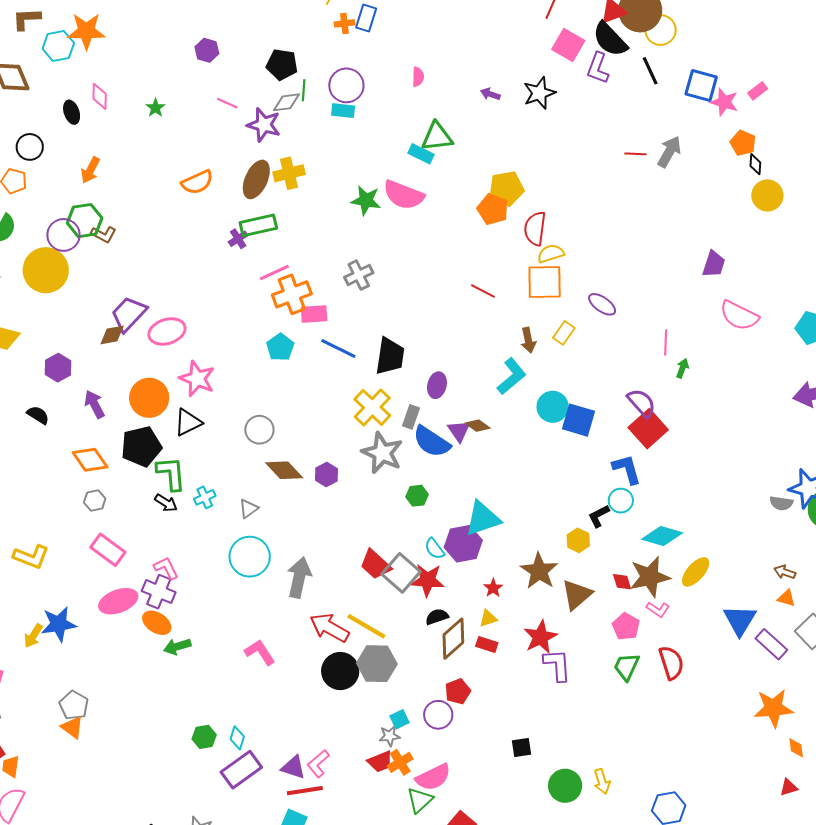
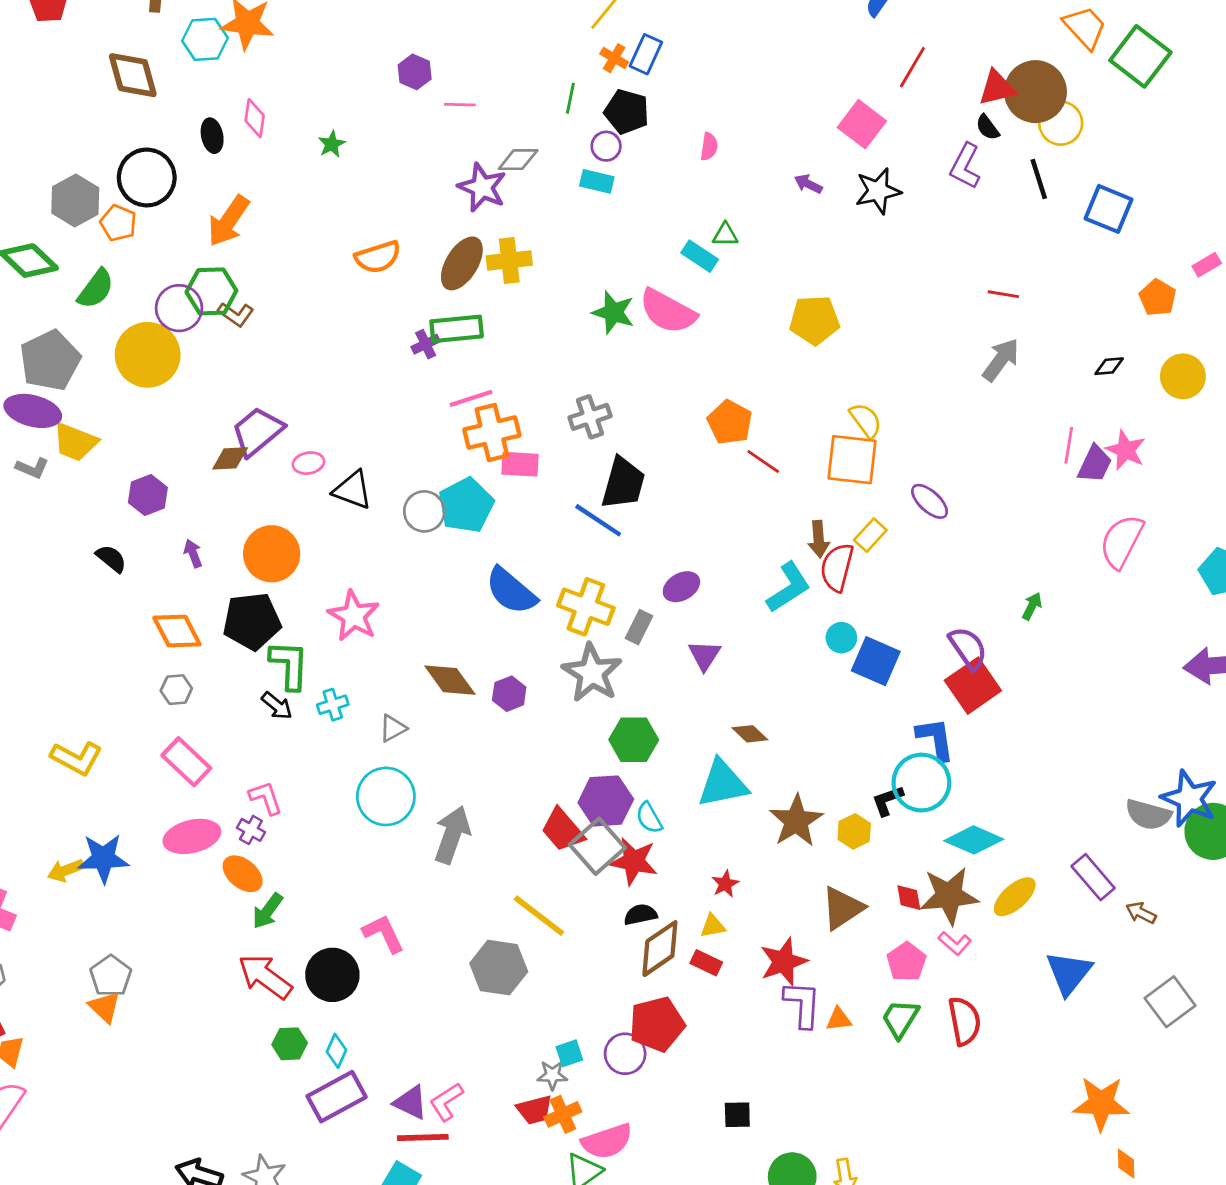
orange cross: (344, 23) -> (614, 58), turned 30
black semicircle: (610, 39) -> (988, 127), size x0.5
pink square: (568, 45) -> (862, 124), moved
black pentagon: (282, 65) -> (627, 112), moved
purple circle: (346, 85) -> (606, 146), size x0.6
green line: (304, 90) -> (570, 98), moved
pink rectangle: (758, 91) -> (1207, 265), moved
pink star: (724, 102) -> (1126, 450), moved
pink line: (227, 103) -> (460, 105), moved, turned -30
green triangle: (437, 137) -> (725, 235), size x0.6
black circle: (30, 147) -> (147, 178), size x1.5
gray arrow: (669, 152) -> (1001, 360), moved
black diamond: (755, 164) -> (1109, 366), moved, turned 75
orange arrow: (90, 170) -> (228, 221), size x1.4
orange pentagon: (493, 209) -> (730, 422), moved
red semicircle: (535, 229) -> (837, 567), moved
yellow semicircle: (551, 254) -> (866, 420), turned 64
pink semicircle: (739, 316) -> (1122, 541), turned 84
pink ellipse: (167, 331) -> (308, 463), size x0.6
pink line: (666, 342) -> (1069, 445), moved
cyan pentagon: (280, 347) -> (466, 505), size x1.4
blue line: (338, 348) -> (598, 520), moved
black trapezoid: (390, 356) -> (623, 483), moved
pink star: (197, 379) -> (354, 616), moved
purple ellipse: (437, 385) -> (681, 587), turned 40
purple arrow: (94, 404) -> (193, 553), size x0.7
yellow cross: (372, 407) -> (586, 607), turned -30
cyan circle: (553, 407) -> (841, 638), size x0.7
black triangle: (188, 422) -> (353, 490), moved, turned 40
brown diamond: (478, 426) -> (750, 734), moved
gray circle: (259, 430) -> (424, 511), moved
blue semicircle: (432, 442) -> (511, 591), moved
green hexagon: (417, 496) -> (634, 740), size x1.5
cyan circle: (621, 501) -> (921, 783), size x1.6
gray semicircle: (781, 503) -> (1148, 815), size x1.4
purple hexagon: (463, 544) -> (606, 801), moved
brown star: (539, 571) -> (796, 821), moved
purple cross: (159, 592) -> (251, 830), size x0.6
orange triangle: (786, 598) -> (839, 1019), moved, turned -30
red arrow: (329, 628) -> (265, 977), moved
yellow arrow: (33, 636) -> (66, 870), turned 30
purple rectangle: (771, 644) -> (1093, 877), moved
green arrow: (177, 646) -> (268, 911), turned -44
gray hexagon: (377, 664) -> (499, 968), moved
black circle: (340, 671) -> (332, 975), moved
red pentagon: (458, 691) -> (657, 1024), size x1.5

